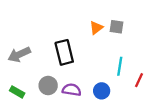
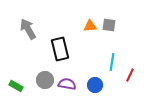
orange triangle: (96, 28) -> (90, 26), turned 32
gray arrow: (19, 54) -> (28, 29), moved, turned 85

